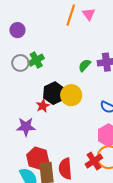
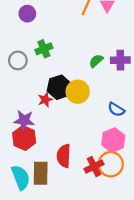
gray circle: (20, 63) -> (18, 60), moved
red hexagon: (38, 158) -> (24, 138), moved
red semicircle: (65, 169) -> (64, 156), moved

